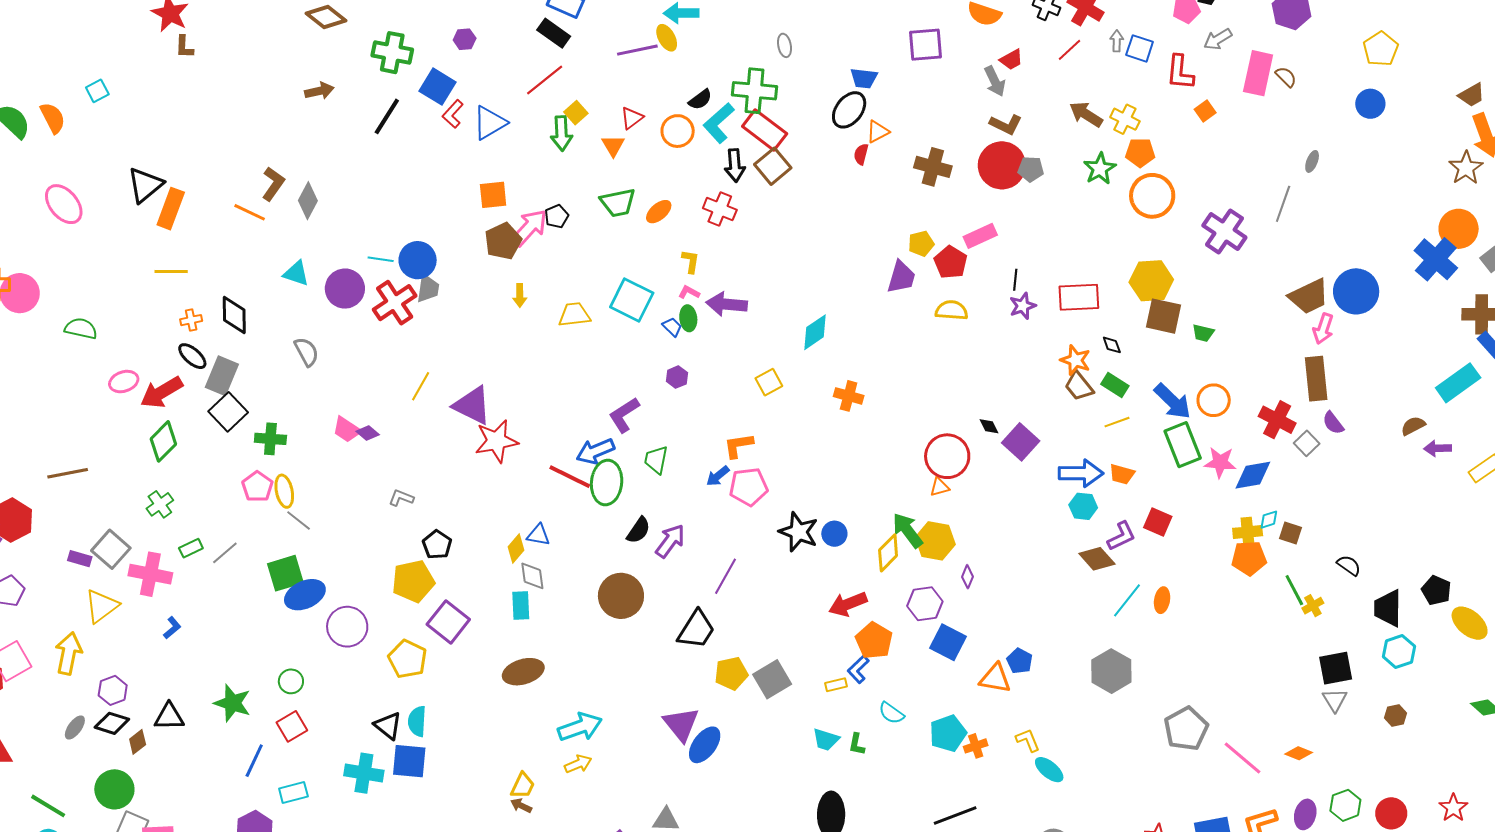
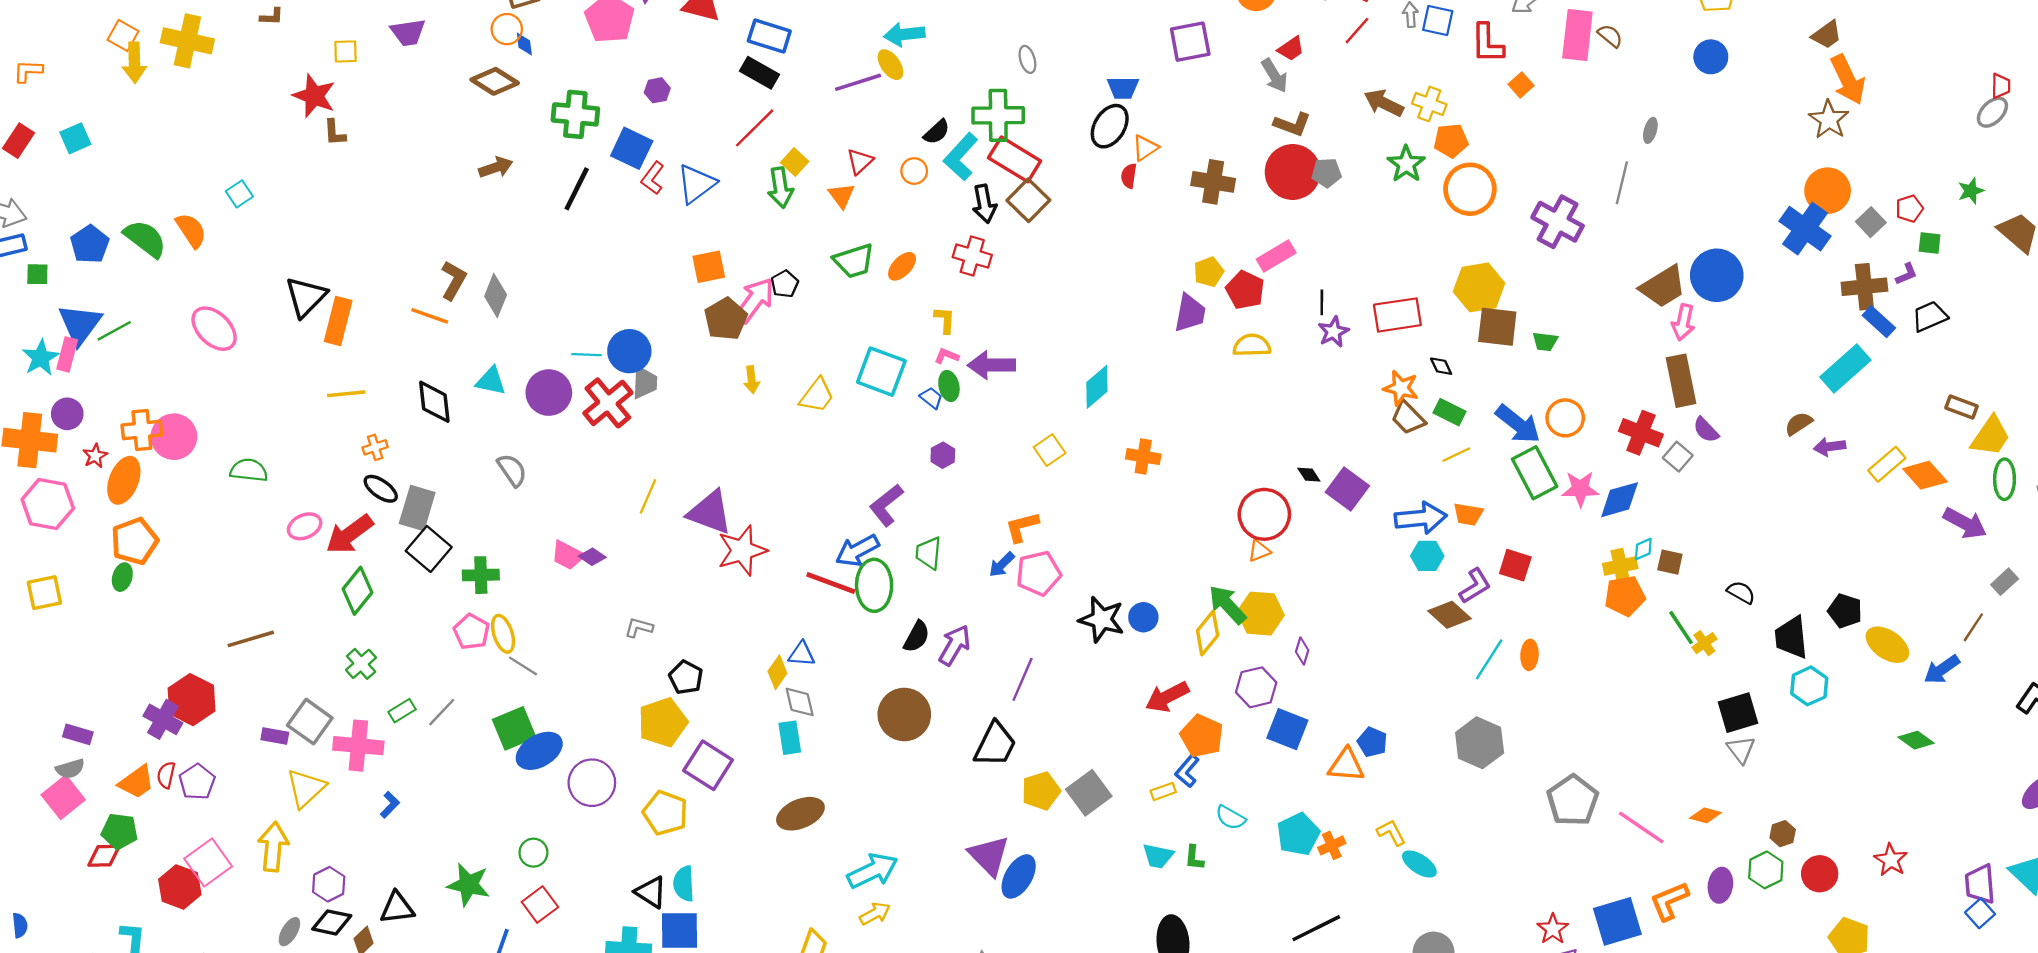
orange circle: (678, 131) -> (914, 171), size x0.7
black diamond: (234, 315) -> (434, 402), moved
yellow trapezoid: (574, 315) -> (817, 395), turned 140
brown hexagon: (1395, 715) -> (1783, 834), moved

